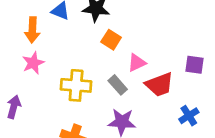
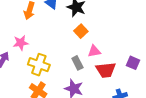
pink star: (33, 63) -> (21, 43), moved
yellow cross: (76, 85) -> (39, 65), moved

